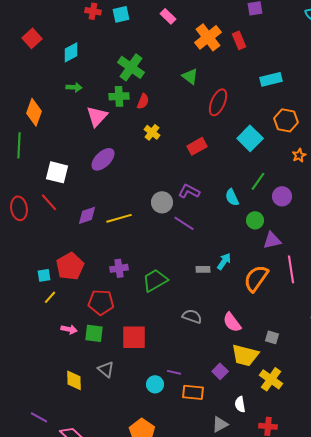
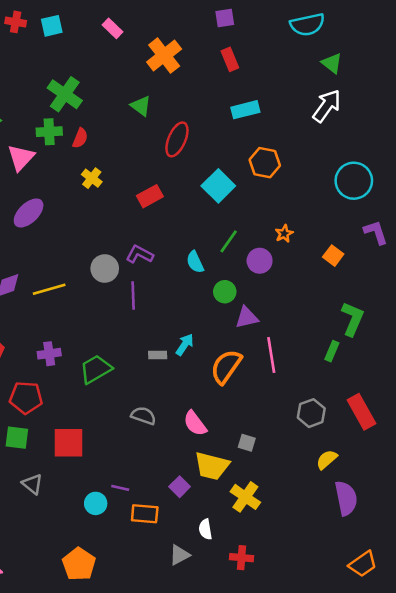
red rectangle: (239, 40) -> (230, 59), moved
orange star: (299, 155) -> (284, 234), moved
purple line: (184, 223) -> (133, 296), turned 55

